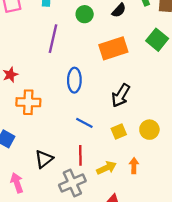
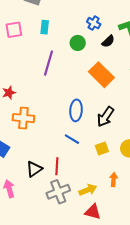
orange rectangle: (113, 48) -> (101, 75), turned 60
blue ellipse: (74, 80) -> (76, 110), moved
red line: (80, 155) -> (57, 166), moved
yellow arrow: (106, 168) -> (88, 190), moved

